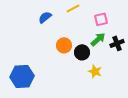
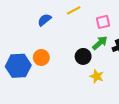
orange circle: (64, 45) -> (41, 57), moved
blue hexagon: (22, 76) -> (18, 66), moved

